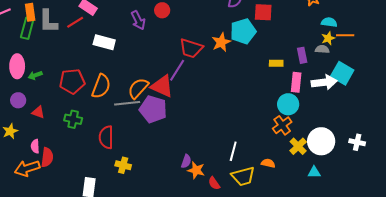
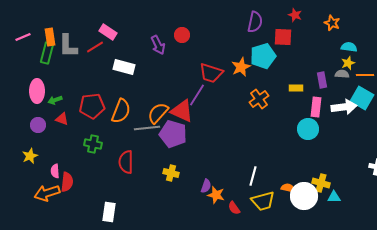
orange line: (345, 35) -> (365, 75), moved
red triangle: (38, 112) -> (62, 119), moved
orange cross: (282, 125) -> (259, 99), moved
white circle: (321, 141) -> (304, 196), moved
yellow cross: (298, 146) -> (321, 183), moved, turned -30
yellow cross: (123, 165) -> (171, 173), moved

